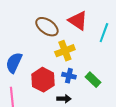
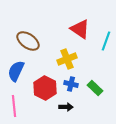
brown ellipse: (47, 27) -> (28, 41), moved

